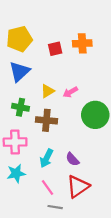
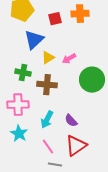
blue triangle: (19, 72) -> (34, 40), moved
cyan star: (16, 173) -> (19, 134), turned -30

